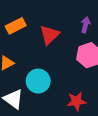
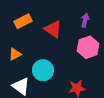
red triangle: (49, 35) -> (53, 29), turned -42

